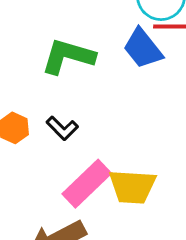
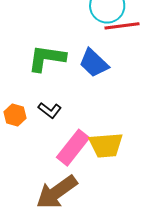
blue trapezoid: (143, 48) -> (94, 63), moved

